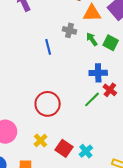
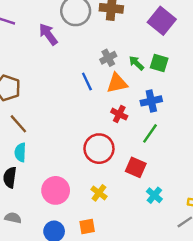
orange triangle: (92, 13) -> (117, 83), moved
gray cross: (69, 30) -> (108, 58), turned -32
red cross: (110, 90) -> (119, 114), moved
red square: (64, 148) -> (136, 167), moved

